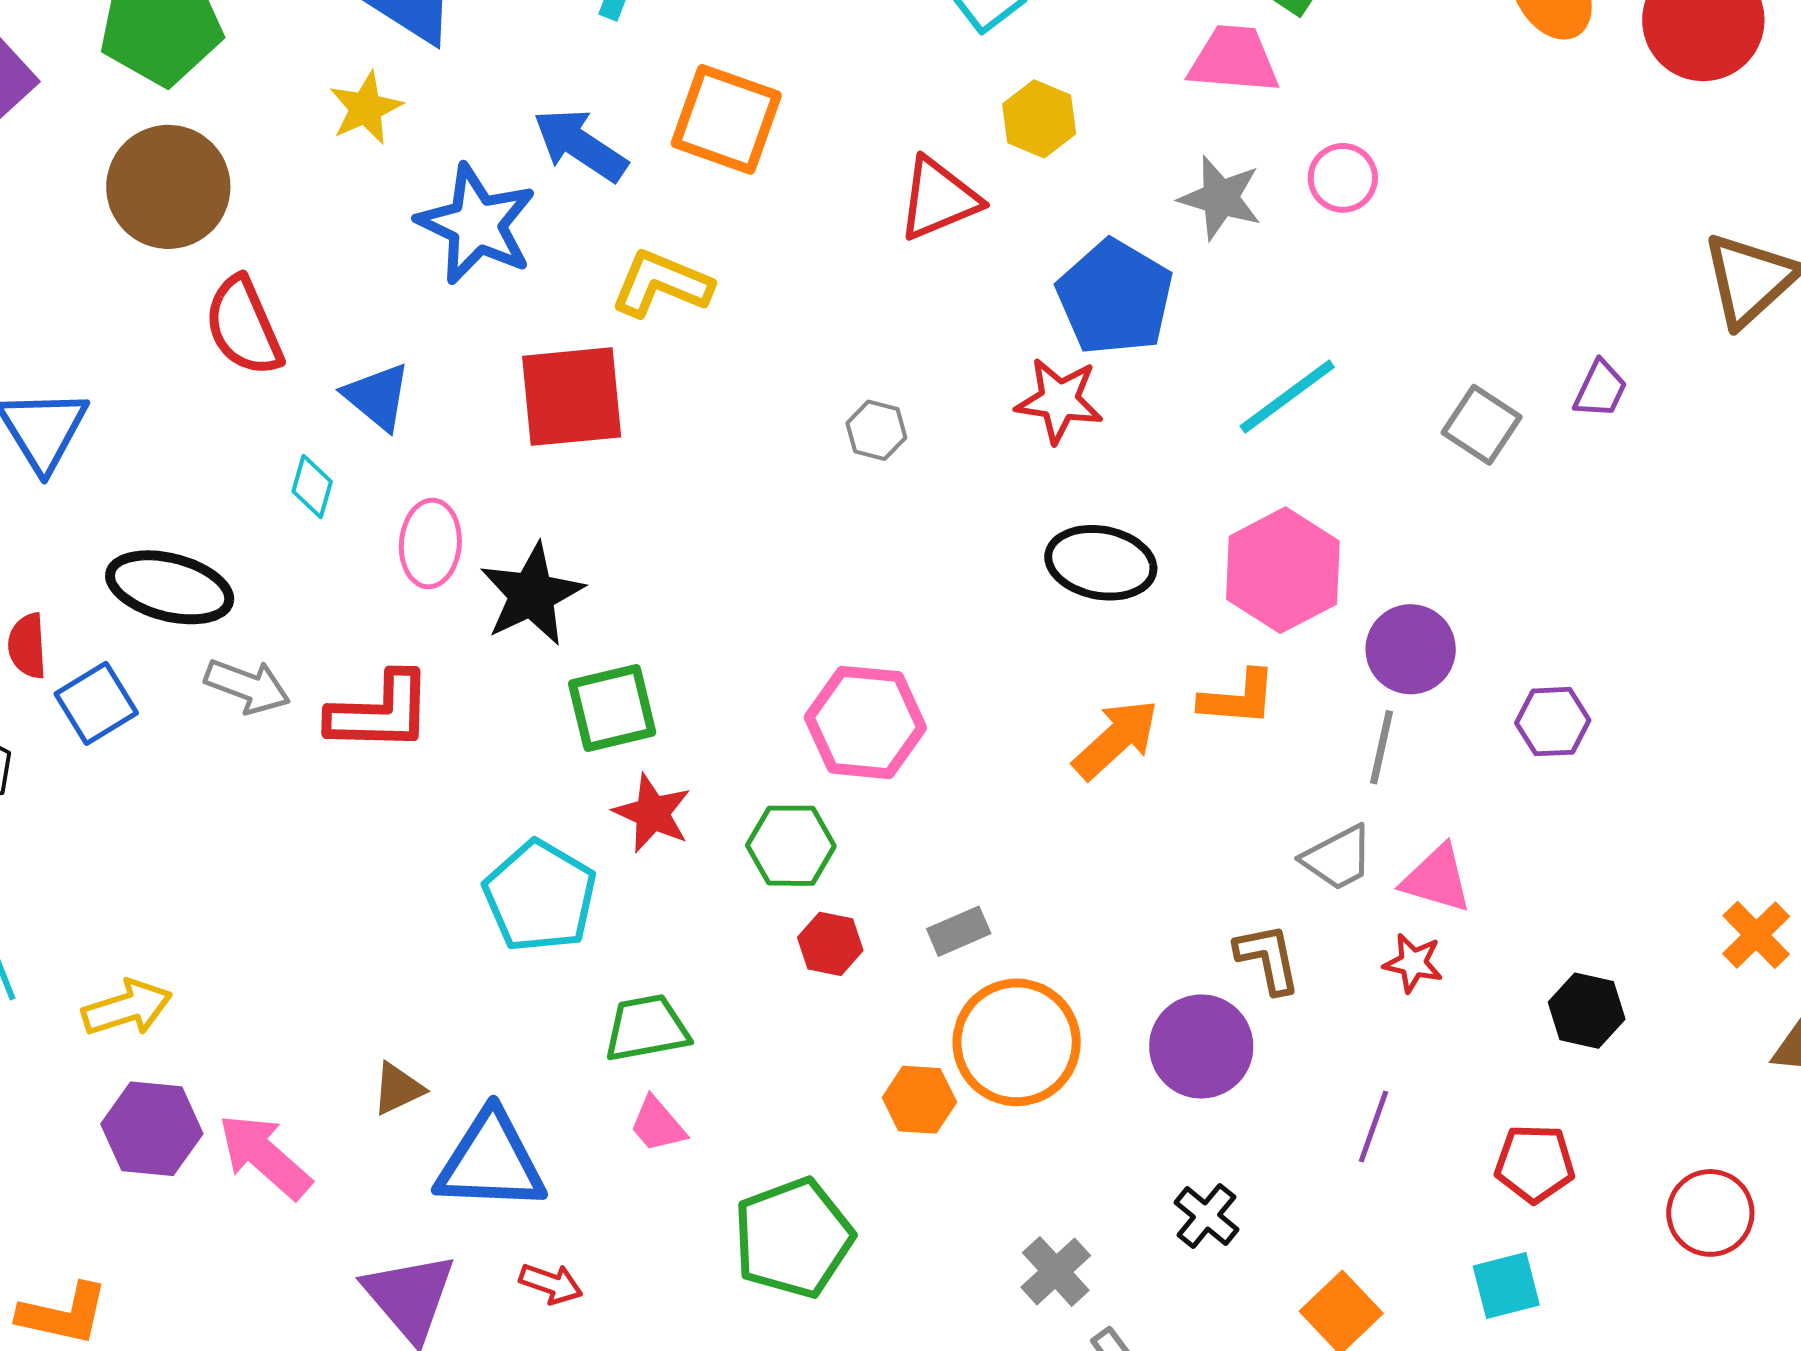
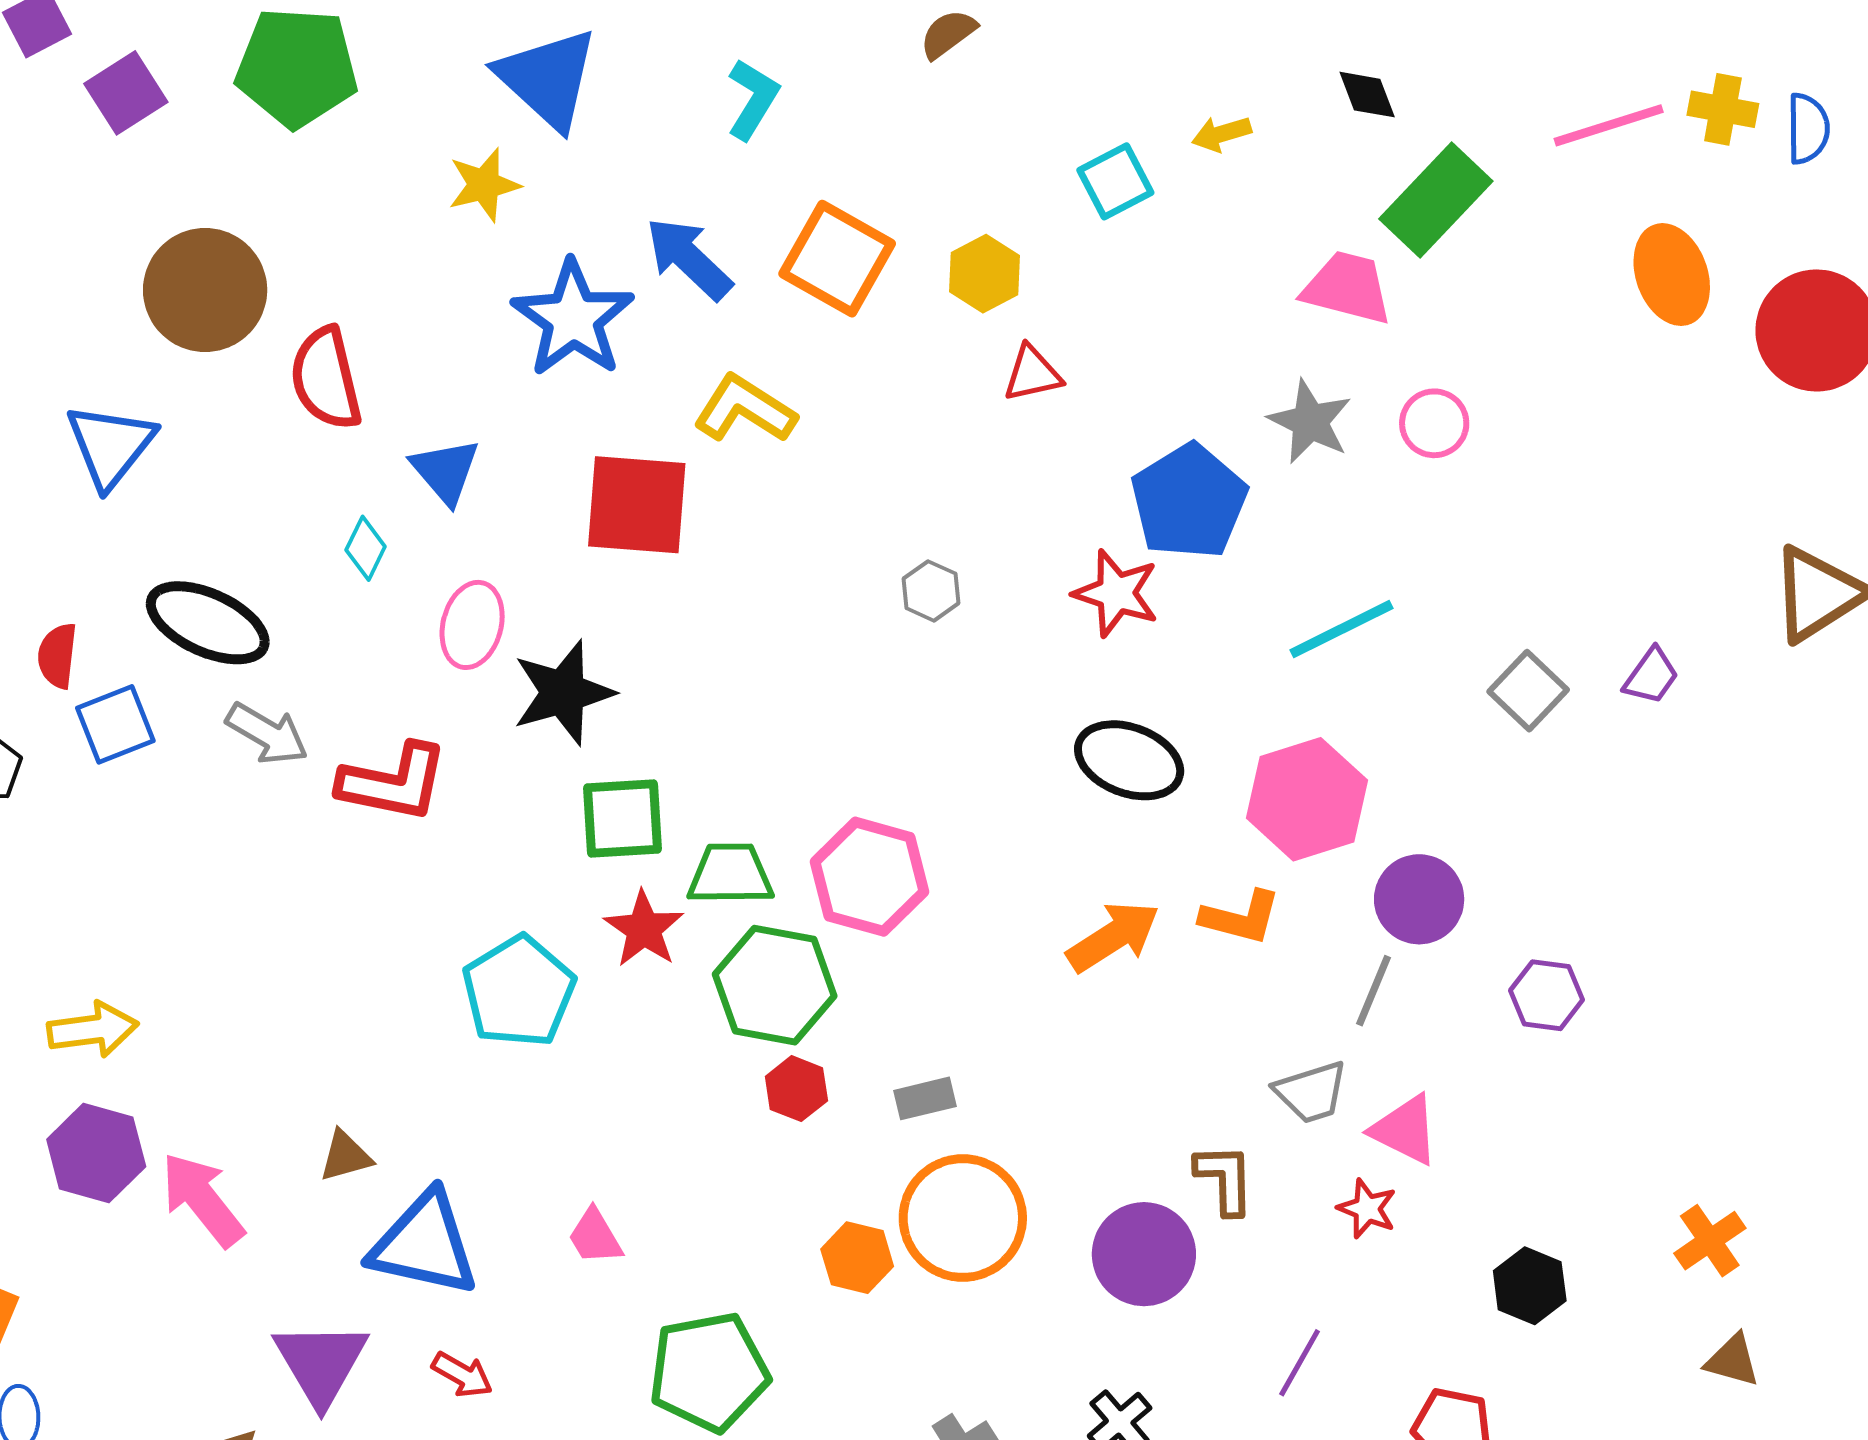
yellow hexagon: (1039, 119) -> (984, 274), moved
brown circle: (168, 187) -> (205, 290), moved
red triangle: (939, 199) -> (1032, 374), size x0.7
green hexagon: (791, 846) -> (775, 985), size x1.4
green trapezoid: (647, 1028) -> (730, 874), moved

